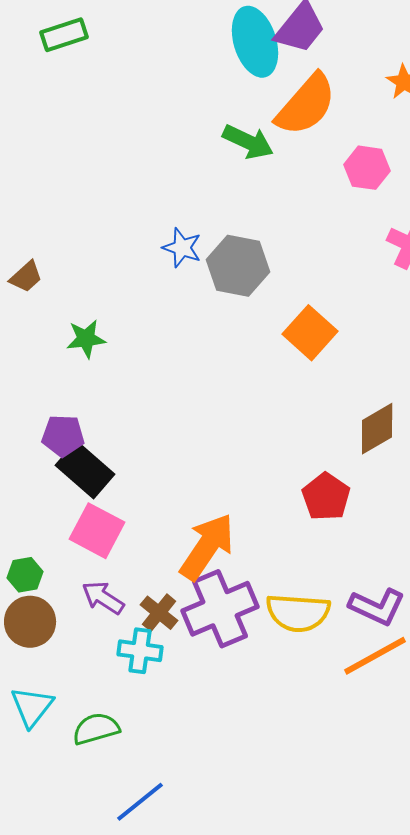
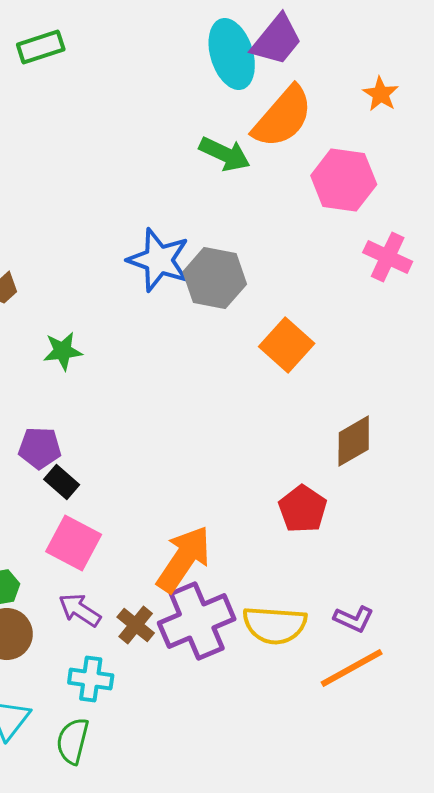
pink hexagon: (367, 168) -> (344, 180), size x1.4
blue star: (182, 248) -> (159, 260), size x1.6
black rectangle: (85, 470) -> (62, 482), size x0.6
purple L-shape: (377, 607) -> (354, 619), size x0.7
cyan cross: (140, 651) -> (91, 679), moved
green semicircle: (96, 729) -> (73, 741), turned -60

